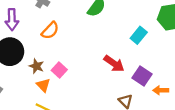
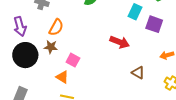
brown star: (36, 66) -> (51, 47), moved
purple square: (142, 76) -> (154, 24), moved

